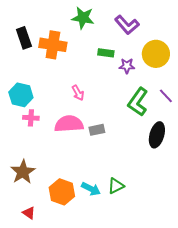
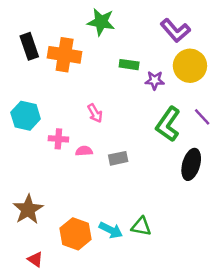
purple L-shape: (127, 25) -> (175, 30), moved
pink cross: (31, 118) -> (58, 139), moved
pink semicircle: (69, 124) -> (84, 151), size x0.5
green triangle: (116, 186) -> (141, 226), turned 36

